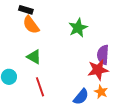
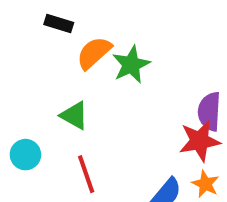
orange semicircle: (31, 25) -> (94, 53), moved, turned 84
green star: (78, 28) -> (131, 65), moved

